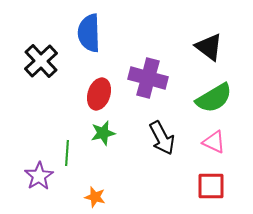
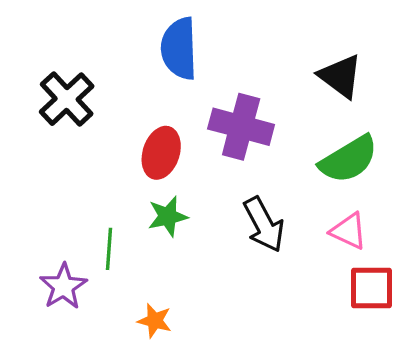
blue semicircle: (89, 33) -> (179, 48), moved
red square: (211, 186) -> (371, 288), moved

